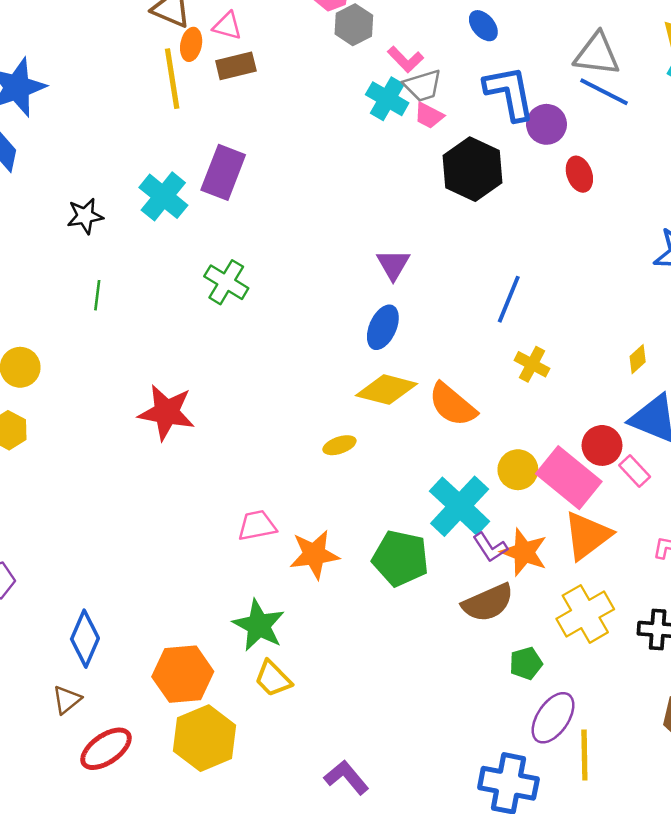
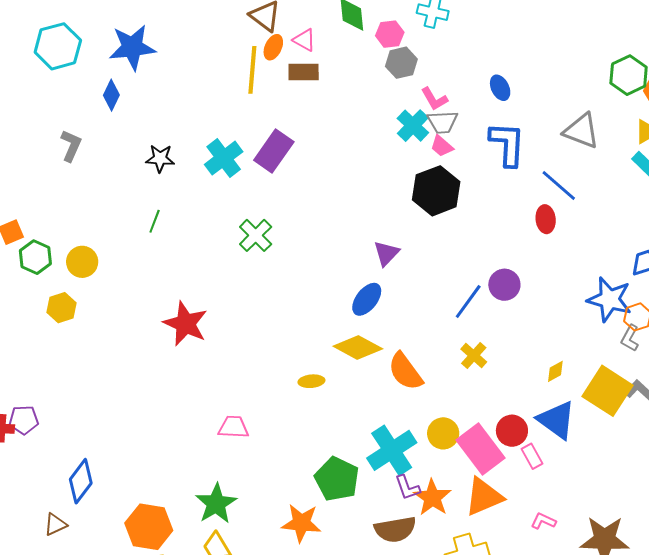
blue line: (604, 92) -> (559, 186), moved
purple circle: (547, 124) -> (504, 285), moved
black hexagon: (473, 169) -> (436, 191), moved
orange star: (314, 555) -> (301, 523), moved

